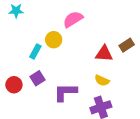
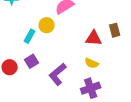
brown rectangle: (127, 45) -> (115, 30), turned -72
purple L-shape: (65, 92) -> (58, 74), turned -40

